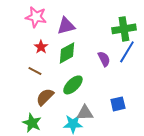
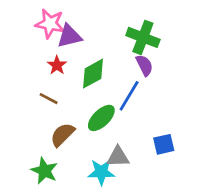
purple triangle: (66, 26) -> (69, 36), moved
green cross: (124, 29) -> (143, 37), moved, turned 30
blue line: (127, 52) -> (129, 96), moved
purple semicircle: (104, 59) -> (144, 65), moved

